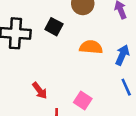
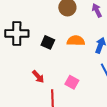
black square: (54, 27) -> (48, 42), moved

